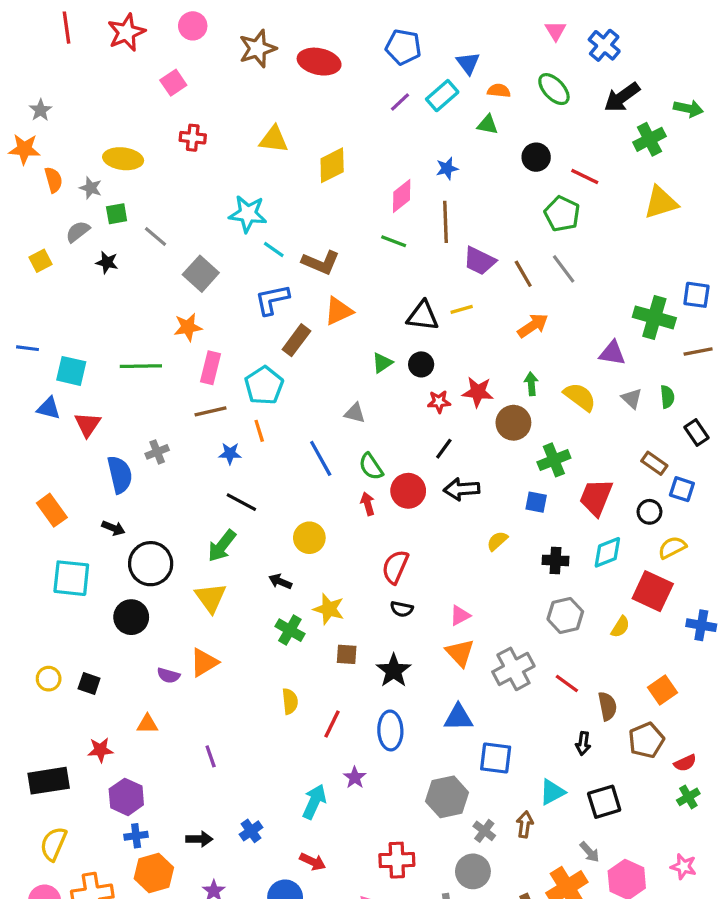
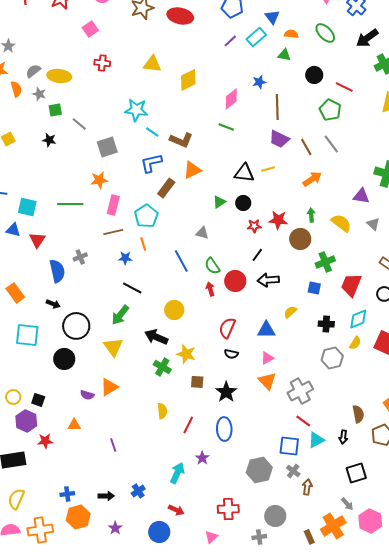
brown line: (445, 222) -> (277, 107), moved
gray semicircle: (78, 232) -> (33, 71), moved
gray square: (201, 274) -> (107, 147), turned 30
black arrow: (280, 581) -> (156, 337), size x1.6
yellow semicircle: (620, 627) -> (355, 343), moved
red line: (567, 684) -> (303, 421), moved
blue triangle: (458, 718) -> (266, 330), moved
cyan triangle: (552, 792) -> (316, 440), moved
purple hexagon: (126, 797) -> (26, 421), moved
gray cross: (484, 831) -> (293, 471), moved

